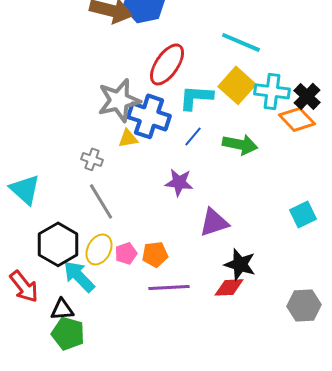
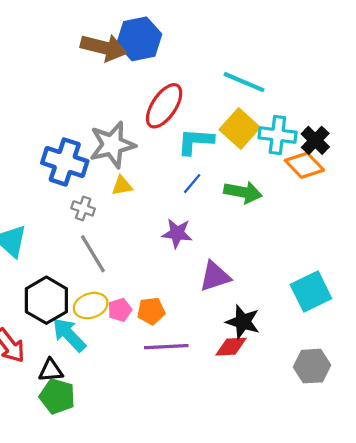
blue cross: (149, 116) -> (65, 162), moved
cyan square: (303, 214) -> (311, 292), moved, size x1.4
yellow ellipse: (99, 249) -> (91, 306), turned 44

